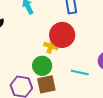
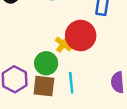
cyan line: (80, 72) -> (71, 83), moved, turned 54

